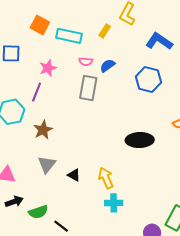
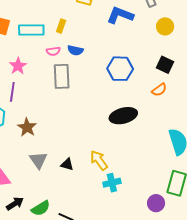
yellow rectangle: (105, 31) -> (61, 26), moved
blue semicircle: (107, 66) -> (75, 50), turned -119
blue hexagon: (148, 79) -> (120, 69), moved

